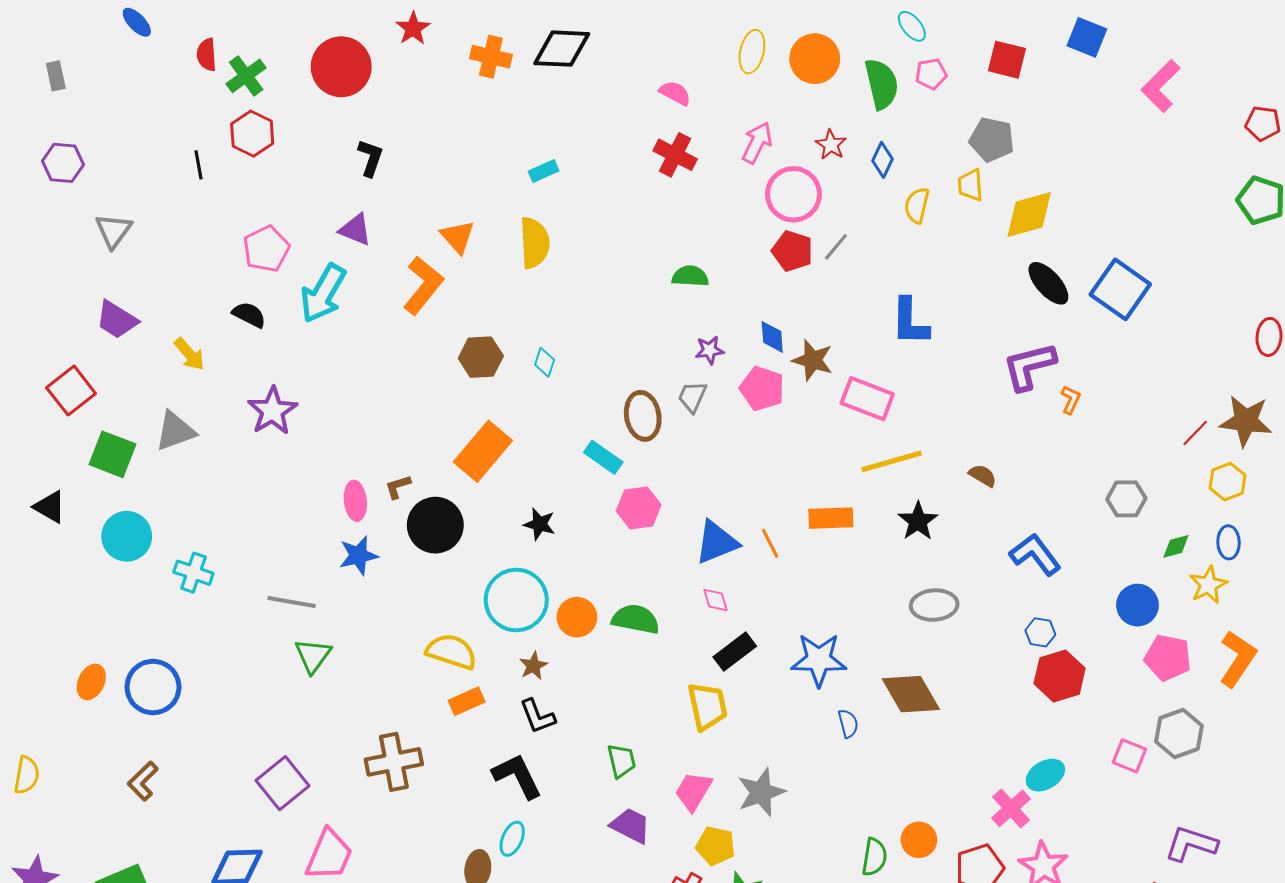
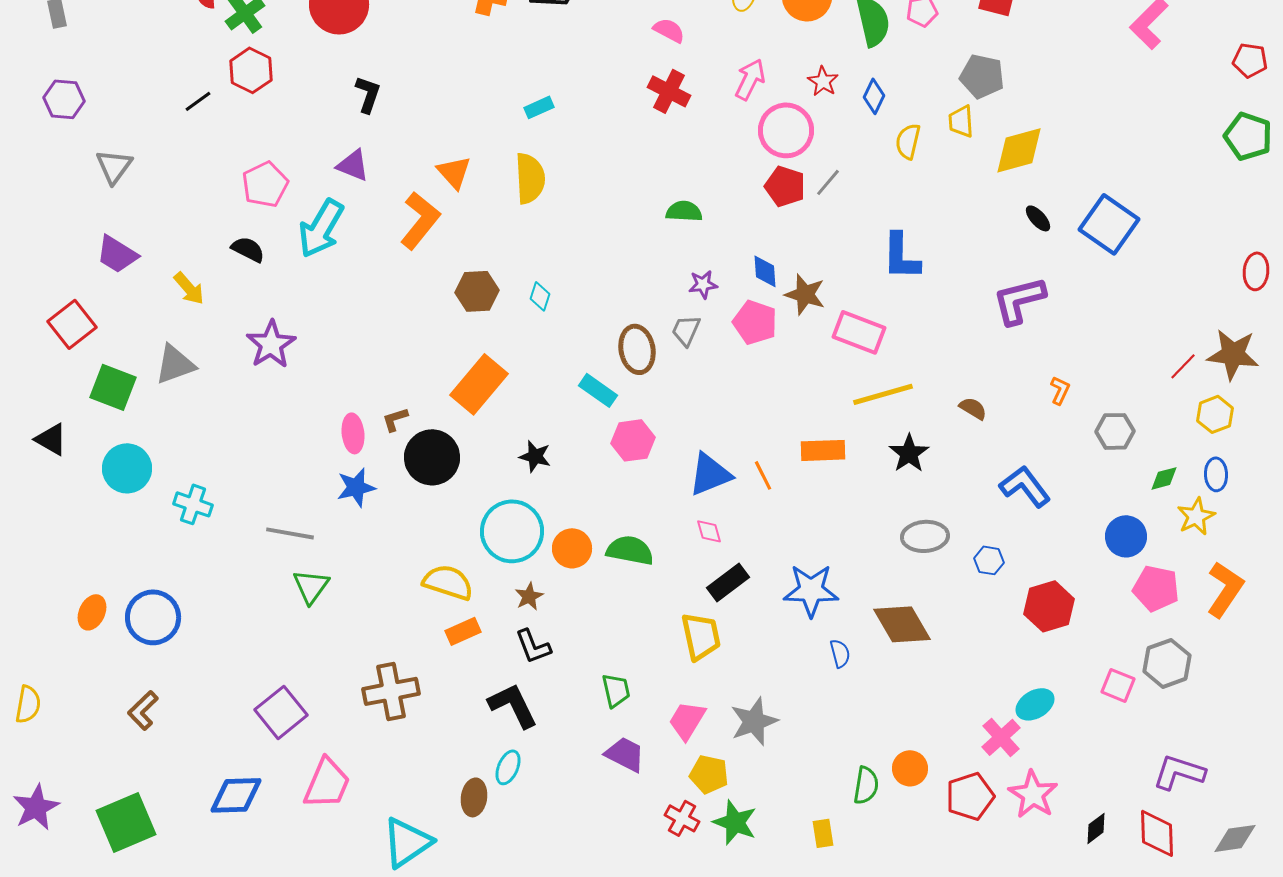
black line: (199, 165) -> (198, 101), turned 64
black ellipse: (1048, 283) -> (1038, 218), size x0.6
orange L-shape: (1071, 400) -> (1060, 390), moved
blue hexagon: (1040, 632) -> (989, 560), moved

